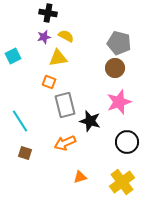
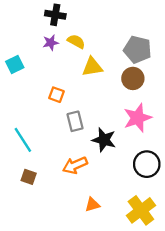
yellow triangle: (58, 58) -> (92, 67), moved
gray rectangle: (65, 105) -> (75, 121), size x0.7

